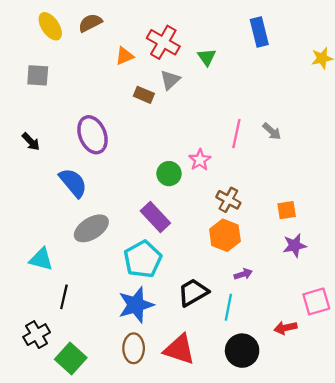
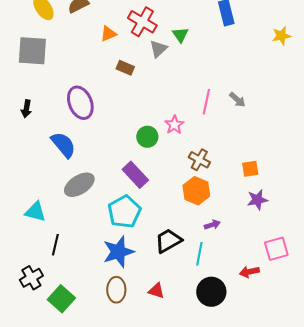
gray square: (38, 75) -> (32, 51), size x1.5
gray triangle: (170, 80) -> (158, 49), moved
black arrow: (31, 142) -> (26, 109), turned 54
red triangle: (179, 349) -> (156, 291), size x0.6

